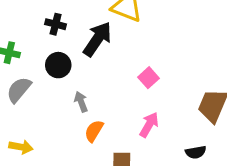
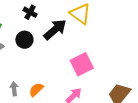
pink square: (148, 78) -> (82, 64), size x1.6
gray arrow: (81, 102) -> (14, 89), moved

